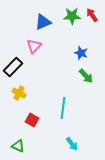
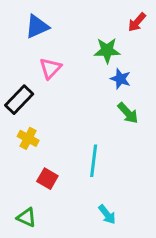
red arrow: (92, 15) -> (137, 22), turned -104
green star: (72, 16) -> (107, 50), moved
blue triangle: (43, 22) -> (37, 27), moved

